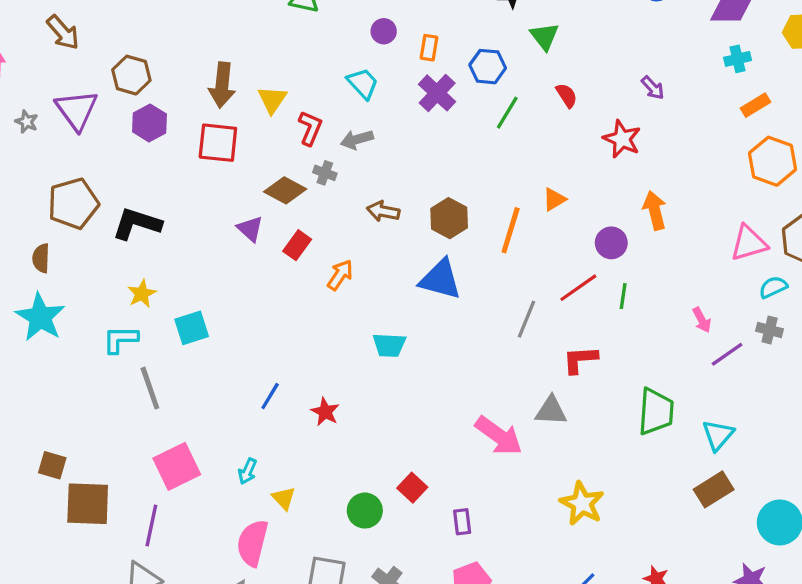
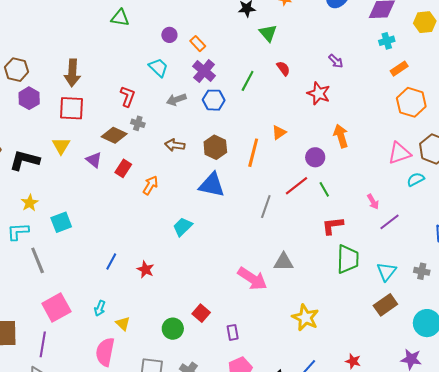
orange rectangle: (429, 48) -> (198, 44), turned -49
blue hexagon: (488, 67) -> (214, 100), moved
yellow triangle: (272, 100) -> (61, 146), moved
gray arrow: (357, 140) -> (176, 100), moved
green line: (623, 296) -> (324, 189), turned -35
gray cross: (770, 330) -> (422, 271), moved
cyan trapezoid: (389, 345) -> (183, 227), turned 135
red L-shape: (580, 360) -> (333, 226), moved

